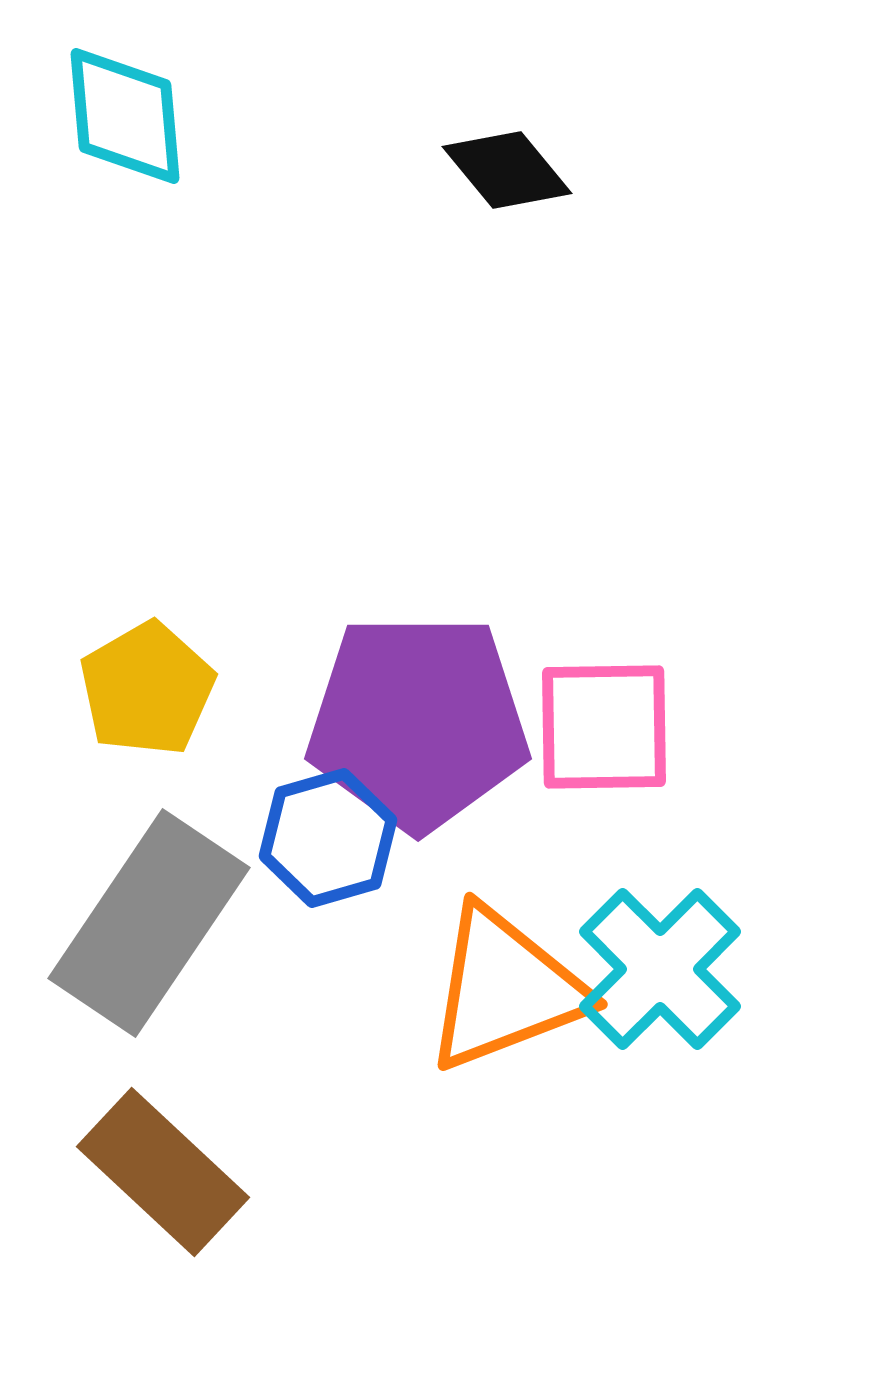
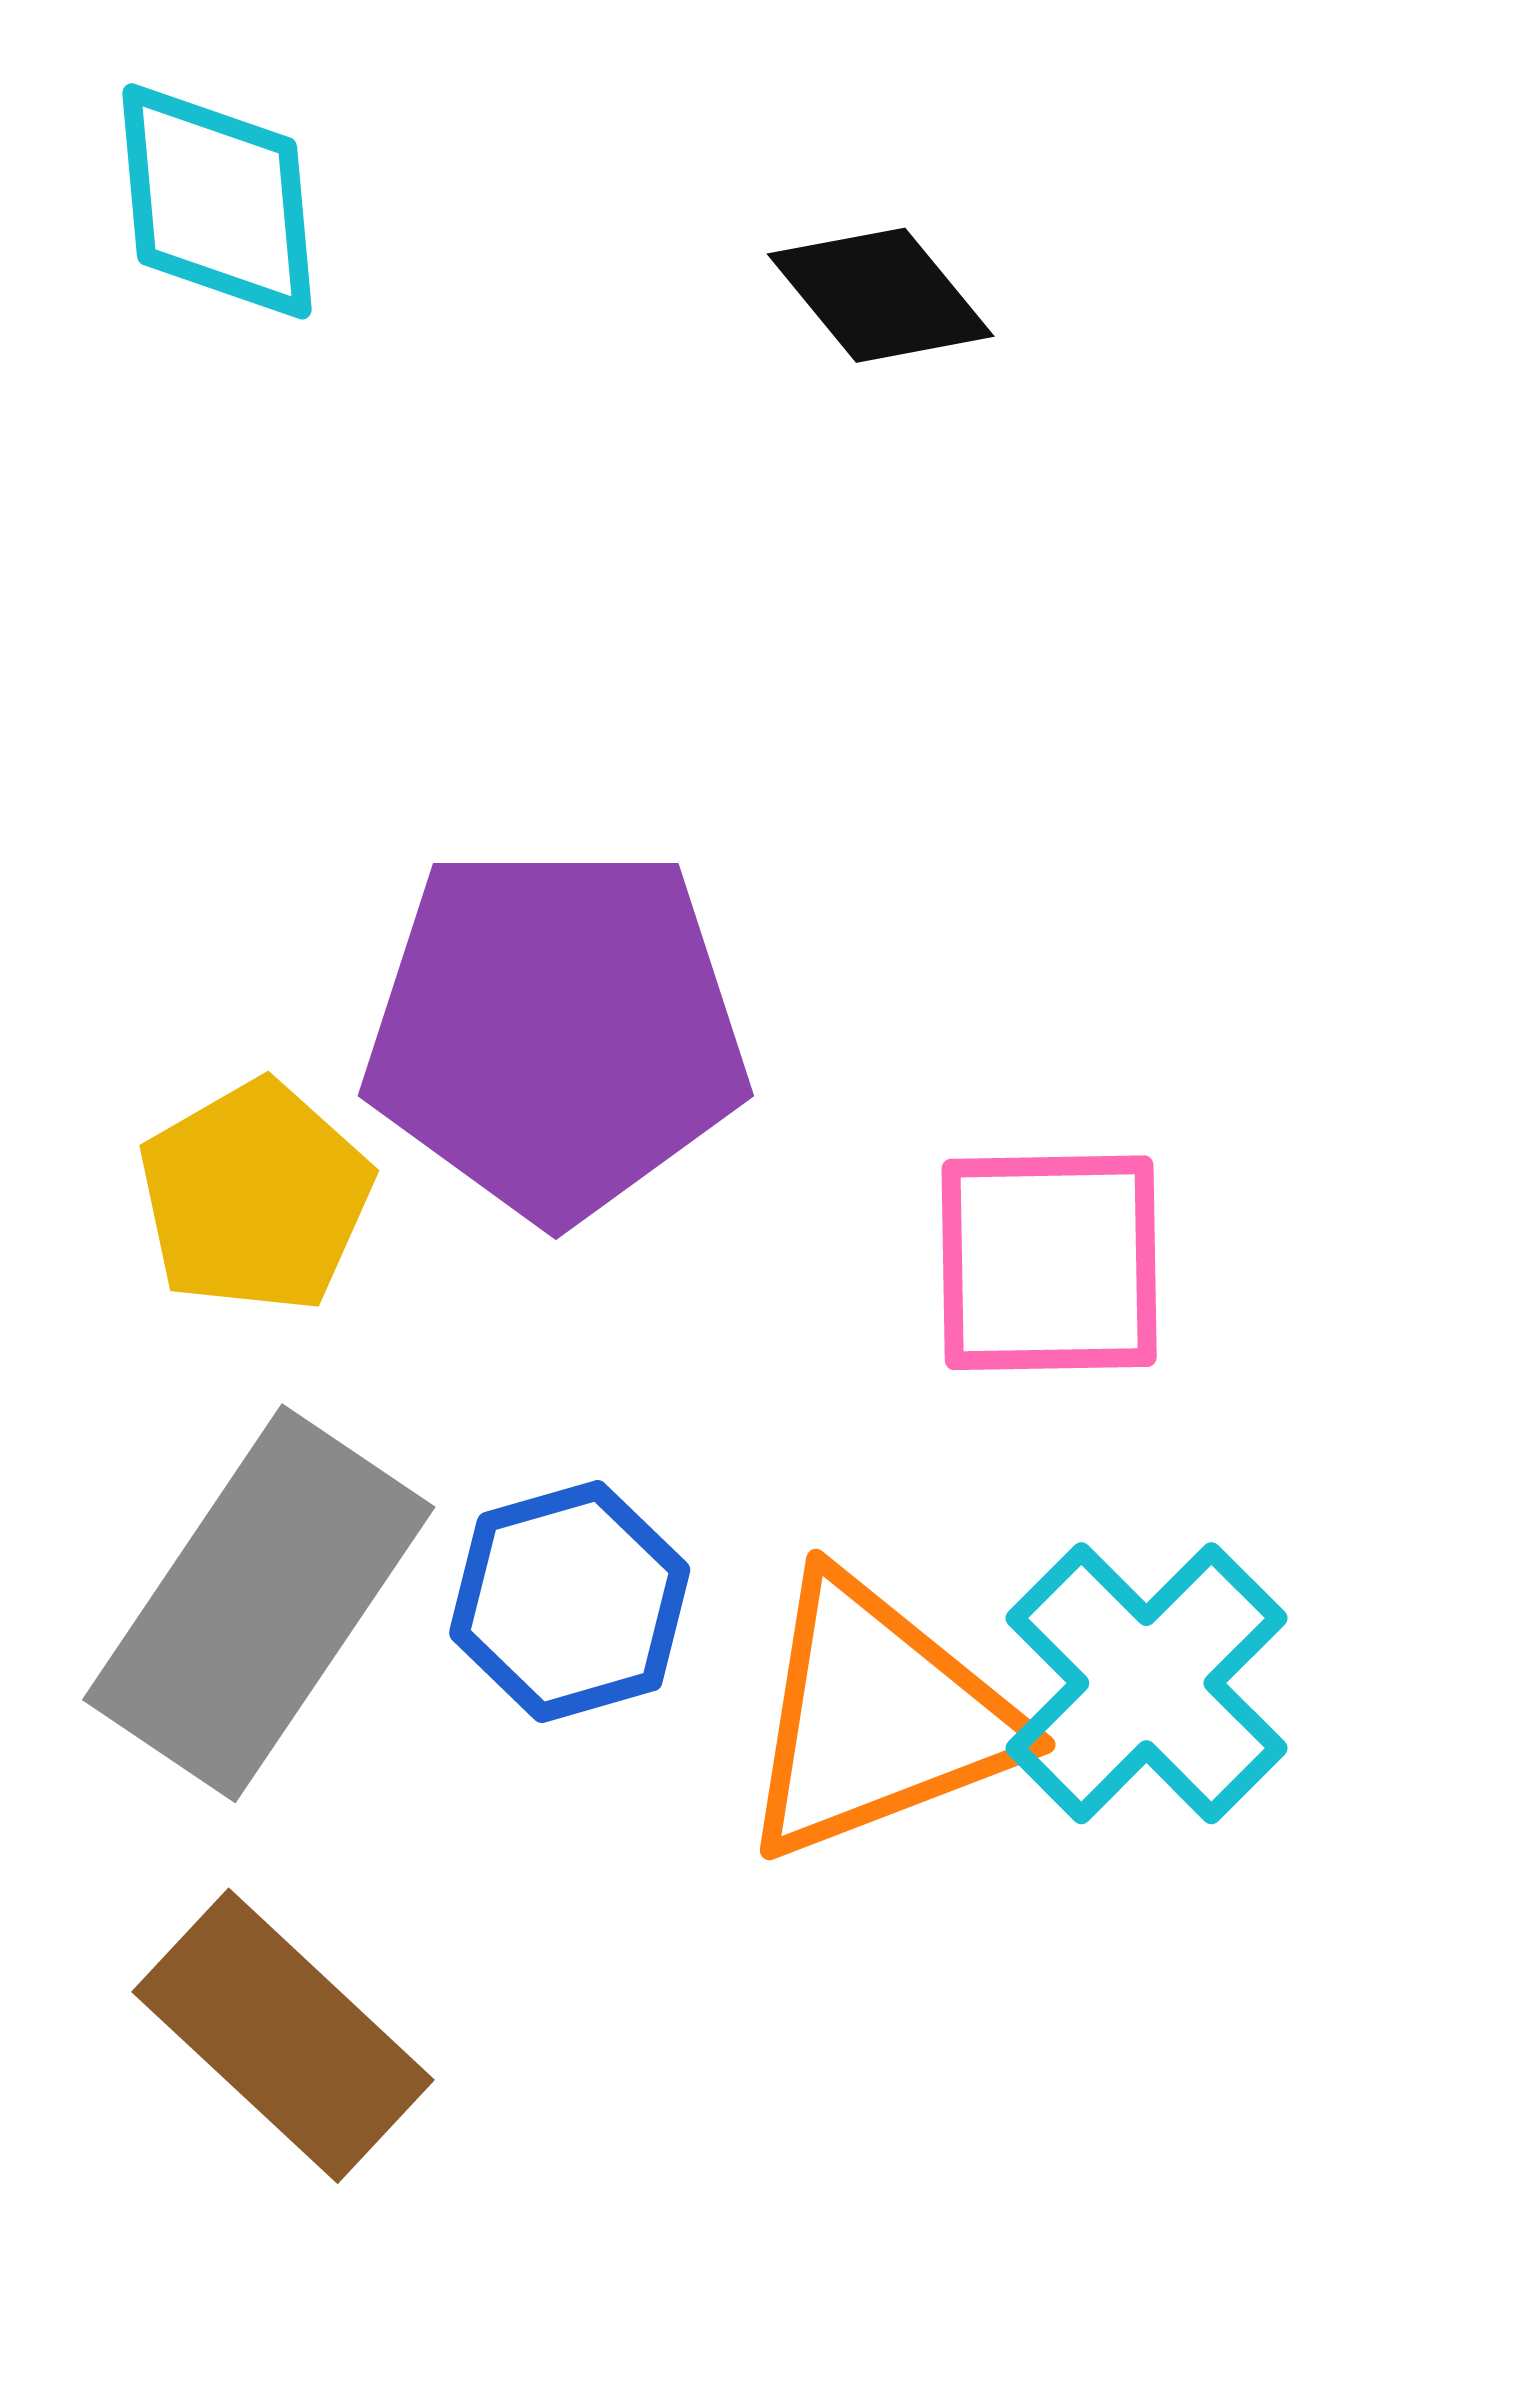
purple pentagon: (418, 722) -> (556, 1032), moved
blue hexagon: (328, 838) -> (570, 1602), moved

